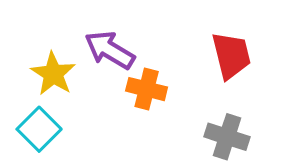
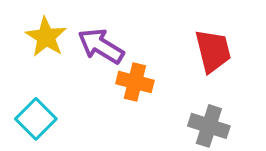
yellow star: (53, 74) -> (46, 37), moved

